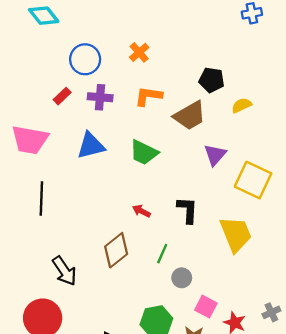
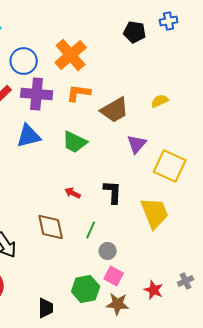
orange cross: (139, 52) -> (71, 55), size x1.8
black pentagon: (212, 80) -> (135, 32), moved
purple cross: (100, 97) -> (37, 94), size x1.4
brown diamond: (116, 250) -> (51, 227), turned -64
pink square: (206, 307) -> (114, 276), moved

